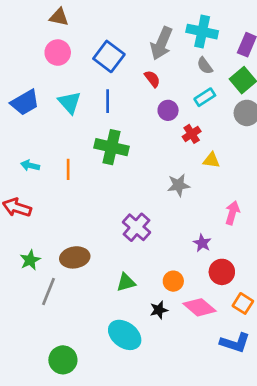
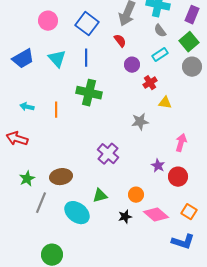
red circle: (222, 272) -> (178, 177), moved
cyan ellipse: (125, 335) -> (77, 213), moved

